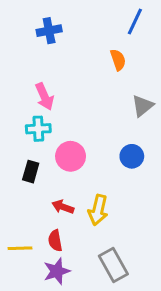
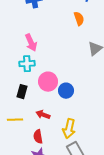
blue circle: (132, 156) -> (66, 91), moved
yellow arrow: (98, 210) -> (69, 129), moved
yellow line: (20, 248) -> (15, 120), moved

